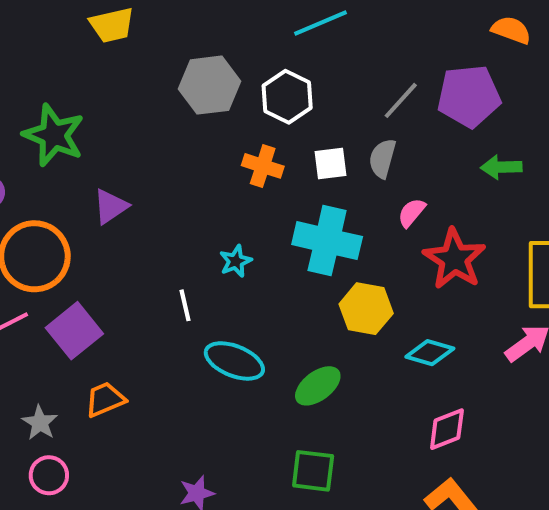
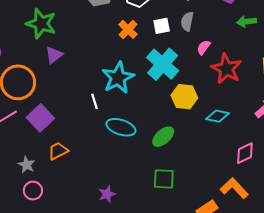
green star: (54, 135) -> (41, 23), moved
orange cross: (263, 166) -> (128, 29), turned 30
cyan cross: (327, 241) -> (163, 64), turned 32
cyan star: (236, 261) -> (118, 78), size x2.0
pink diamond: (447, 429) -> (245, 153), moved

